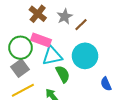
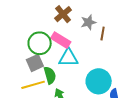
brown line: (81, 25) -> (103, 33), turned -48
cyan circle: (85, 56) -> (99, 81), moved
green semicircle: (63, 74) -> (50, 75), moved

